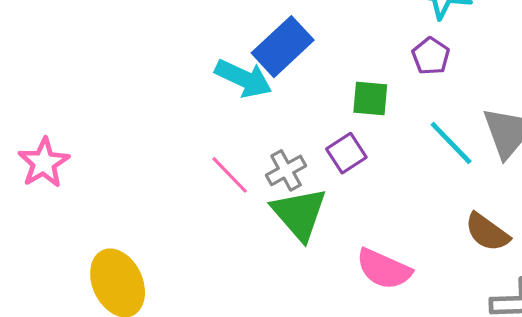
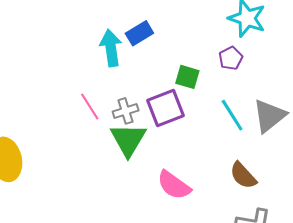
blue rectangle: (283, 47) -> (139, 33), size x0.7
cyan arrow: (244, 78) -> (111, 48), turned -135
purple square: (346, 153) -> (165, 108), size x1.5

